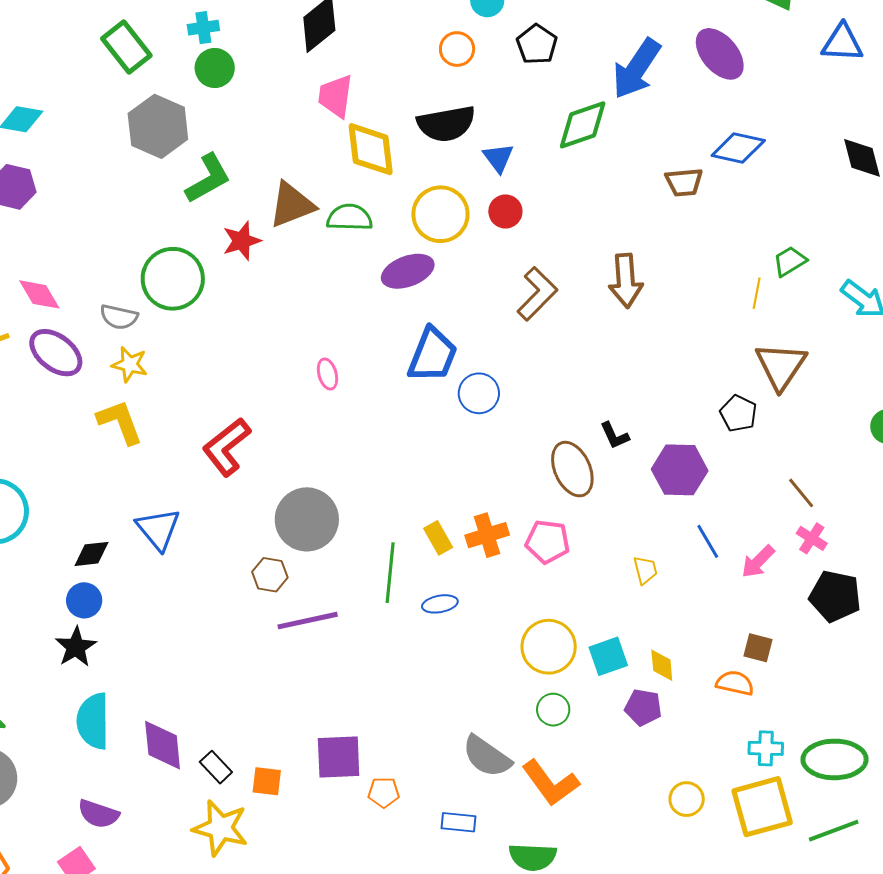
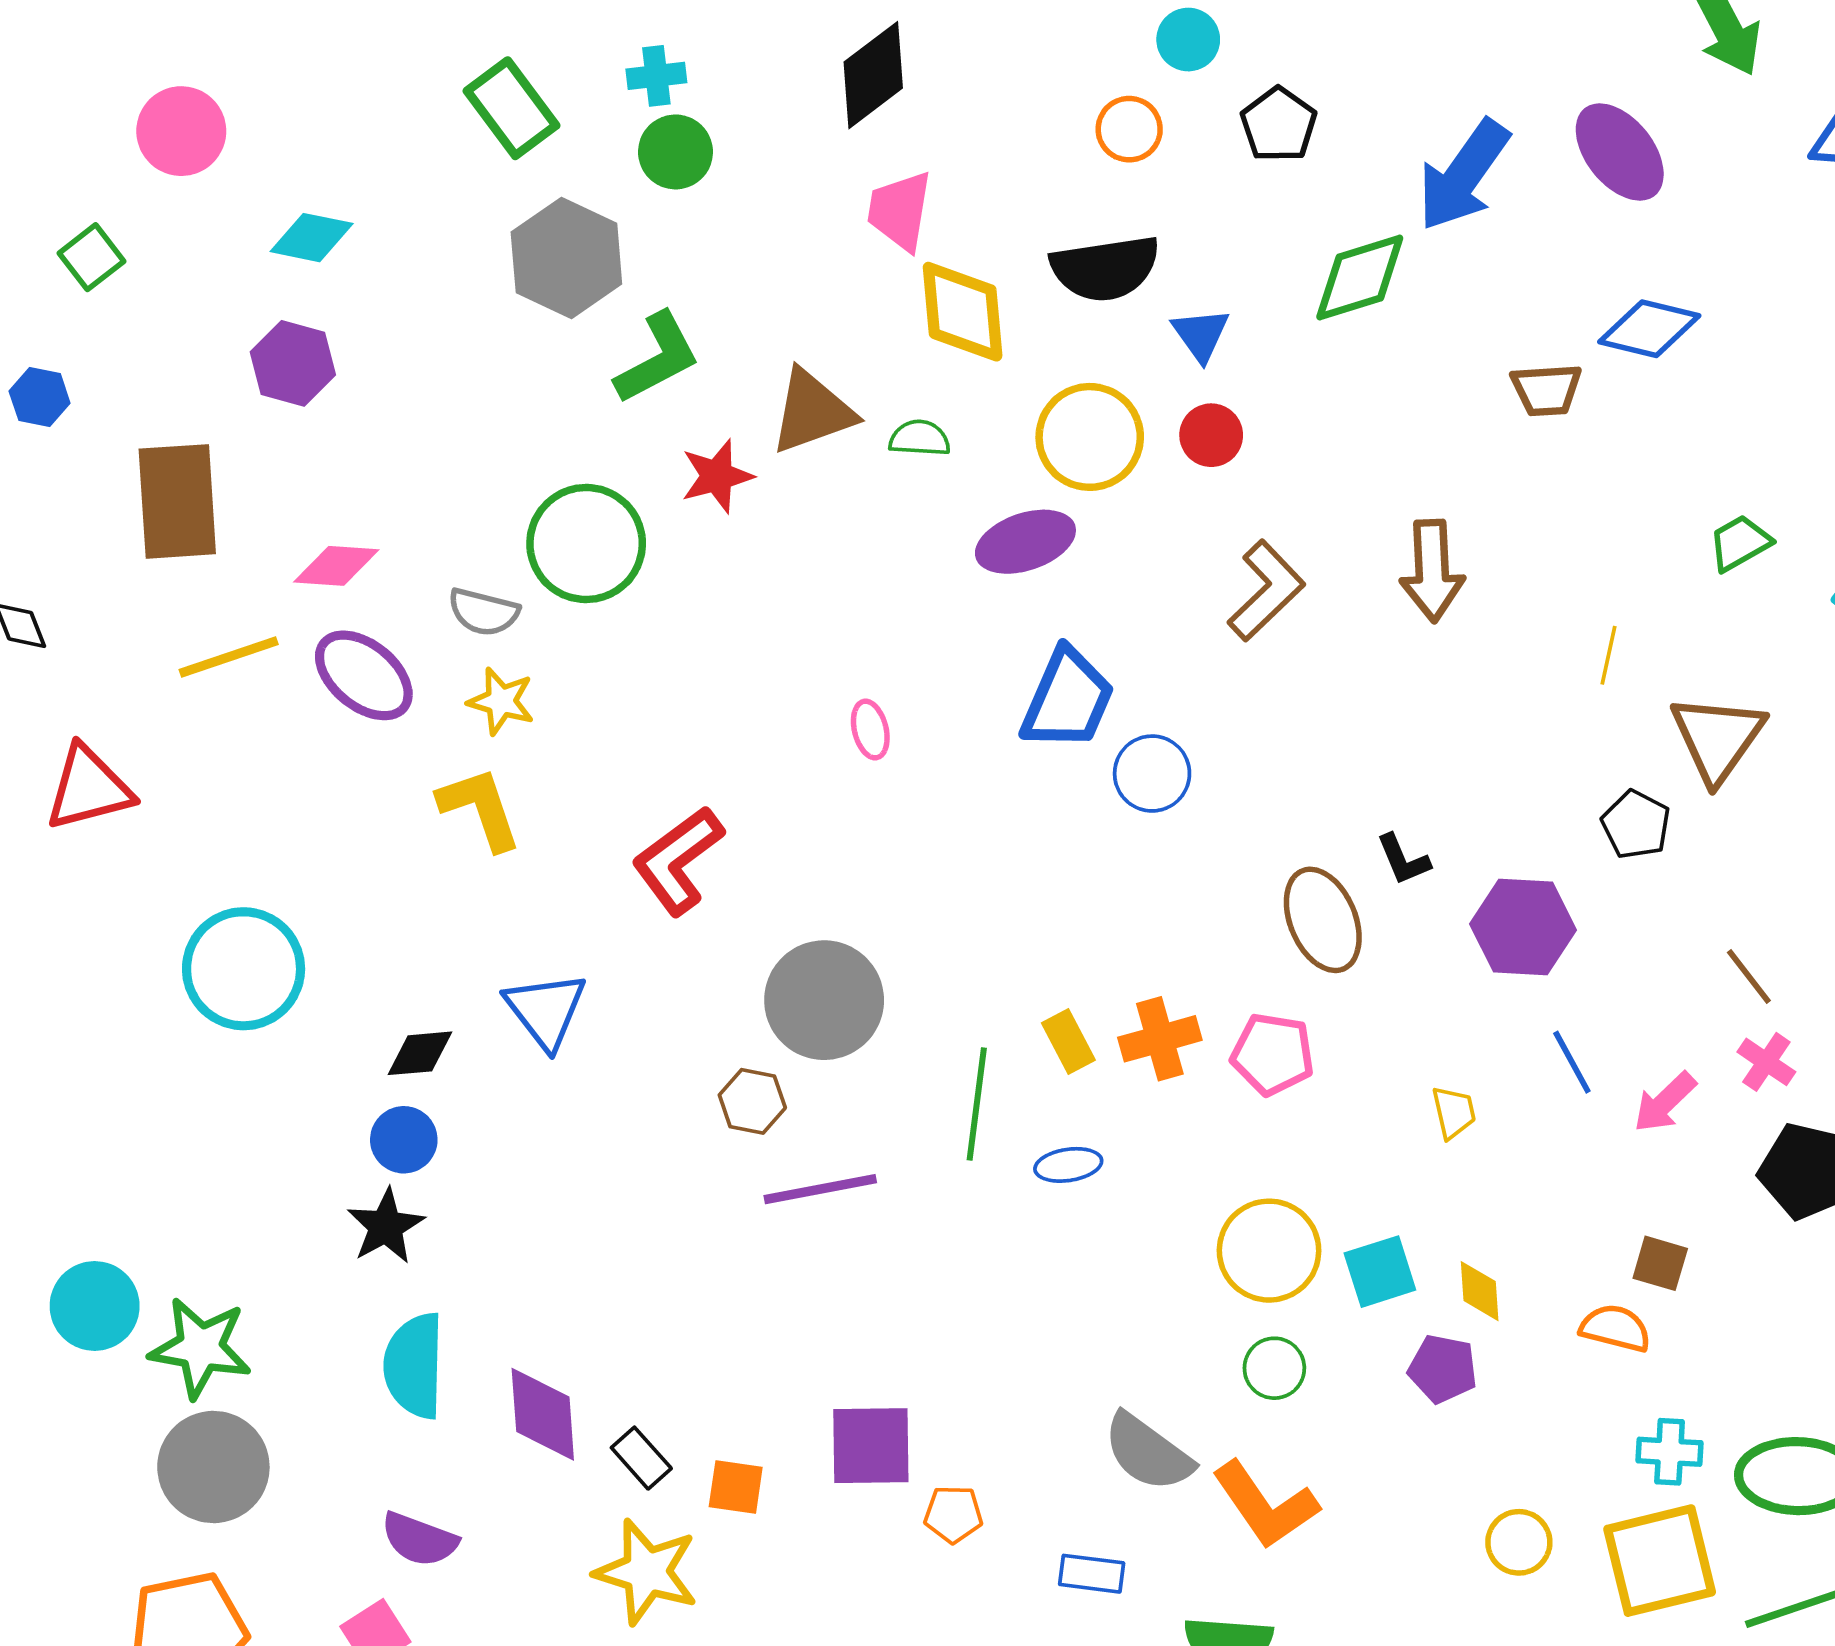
green semicircle: (350, 217) -> (920, 438), size x0.7
yellow line: (757, 293) -> (1608, 655), moved
pink diamond: (39, 294) -> (336, 566), turned -57

